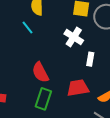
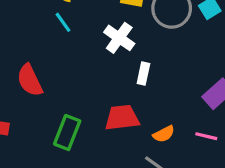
cyan line: (28, 28) -> (63, 22), moved
red semicircle: (40, 72) -> (30, 80), moved

